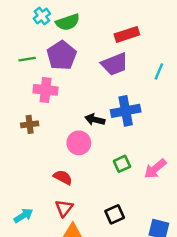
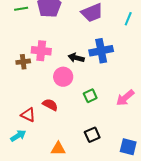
pink cross: (46, 90) -> (41, 51), moved
green square: (122, 164) -> (90, 96), moved
red triangle: (64, 208) -> (28, 115), moved, turned -42

